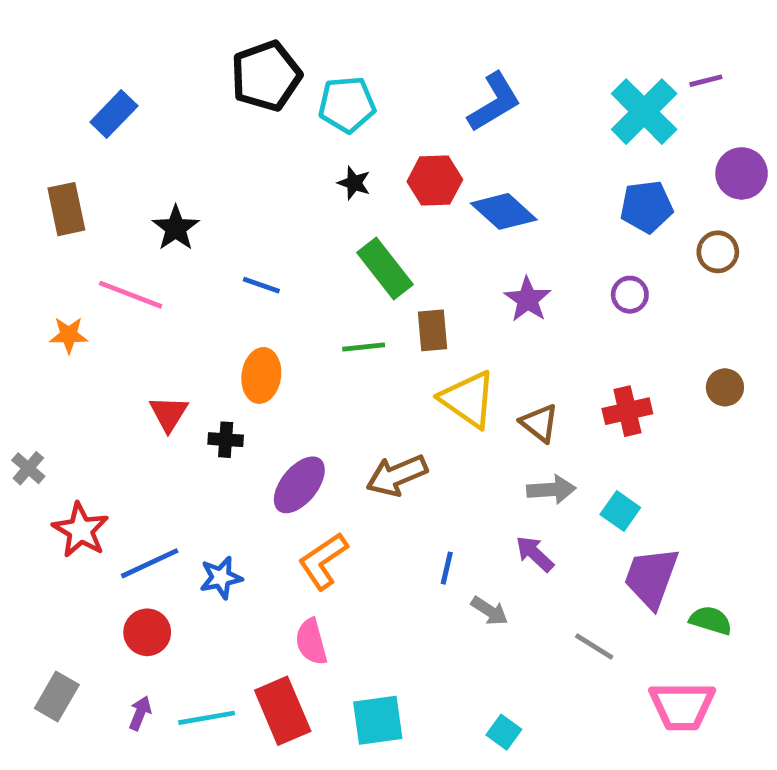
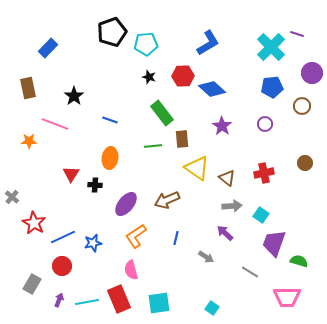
purple line: (706, 81) -> (297, 34), turned 32
blue line: (447, 568) -> (176, 238), moved
gray rectangle: (57, 696) -> (32, 284), moved

